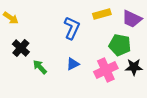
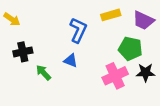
black cross: (21, 48) -> (23, 52), turned 36
blue triangle: (73, 64) -> (71, 61), moved, turned 48

